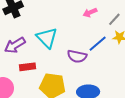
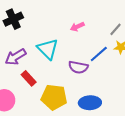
pink arrow: (90, 13) -> (77, 27), moved
red rectangle: (27, 67) -> (29, 78), turned 56

